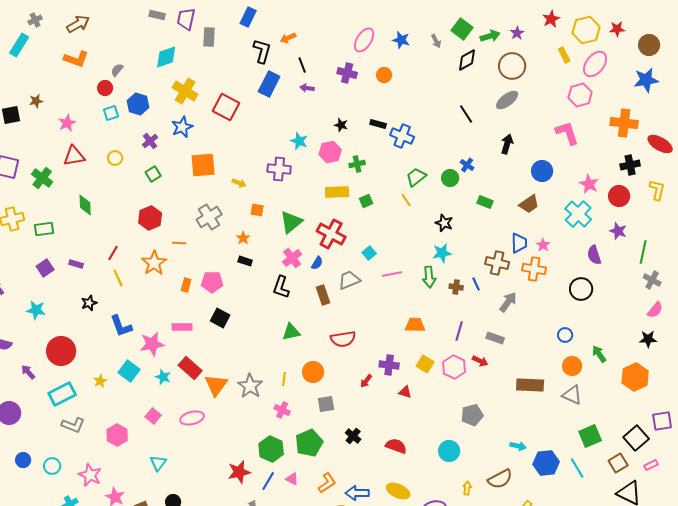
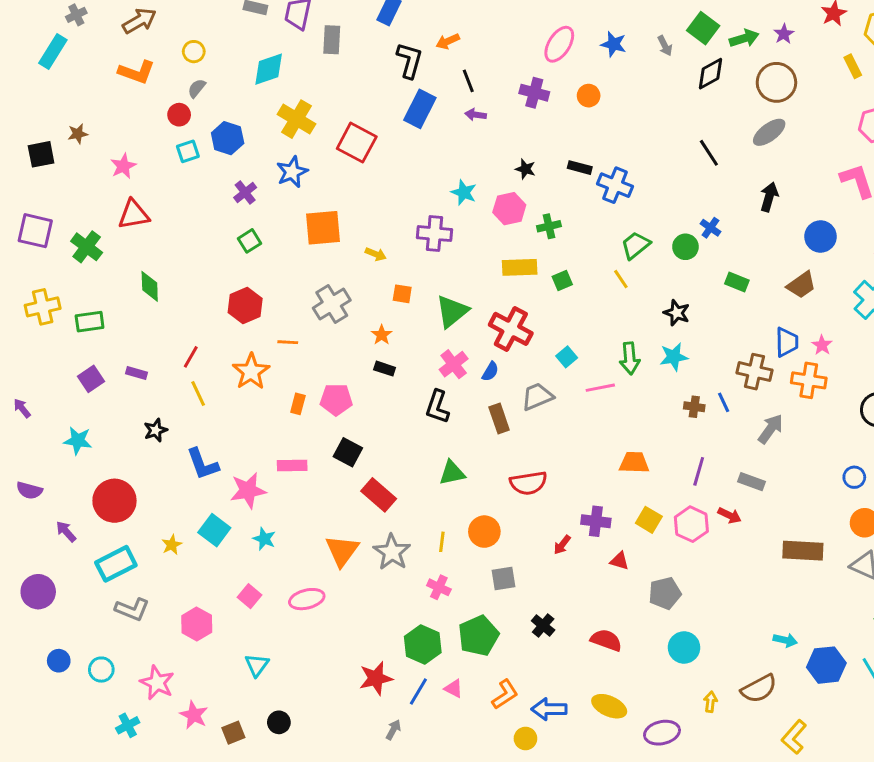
yellow circle: (115, 158) -> (194, 52), moved
green arrow: (429, 277) -> (630, 358), moved
red rectangle: (190, 368) -> (379, 495), moved
gray pentagon: (472, 415) -> (665, 593), moved

